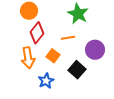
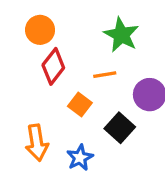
orange arrow: (28, 58) -> (37, 143), moved
blue star: (46, 81) -> (80, 158), moved

